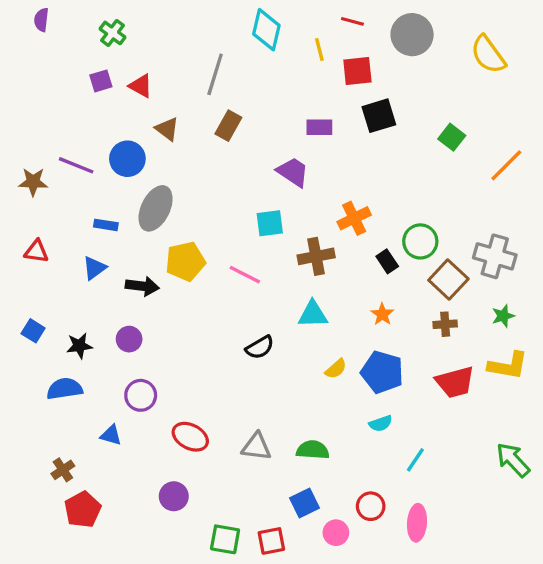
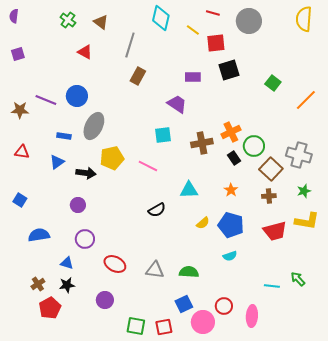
purple semicircle: (41, 20) -> (14, 16), moved
yellow line: (319, 50) -> (193, 30), turned -40
yellow semicircle: (488, 54) -> (304, 19), moved, turned 40
purple square: (101, 81) -> (18, 54), moved
brown triangle: (167, 129) -> (101, 22), moved
orange cross: (354, 218) -> (231, 132), moved
brown cross: (316, 256) -> (202, 143), moved
black star: (79, 346) -> (67, 285), moved
cyan line: (415, 460) -> (272, 286), moved, turned 63
green arrow: (513, 460) -> (298, 279), moved, size x0.7
pink circle: (336, 533) -> (203, 322), size x1.5

